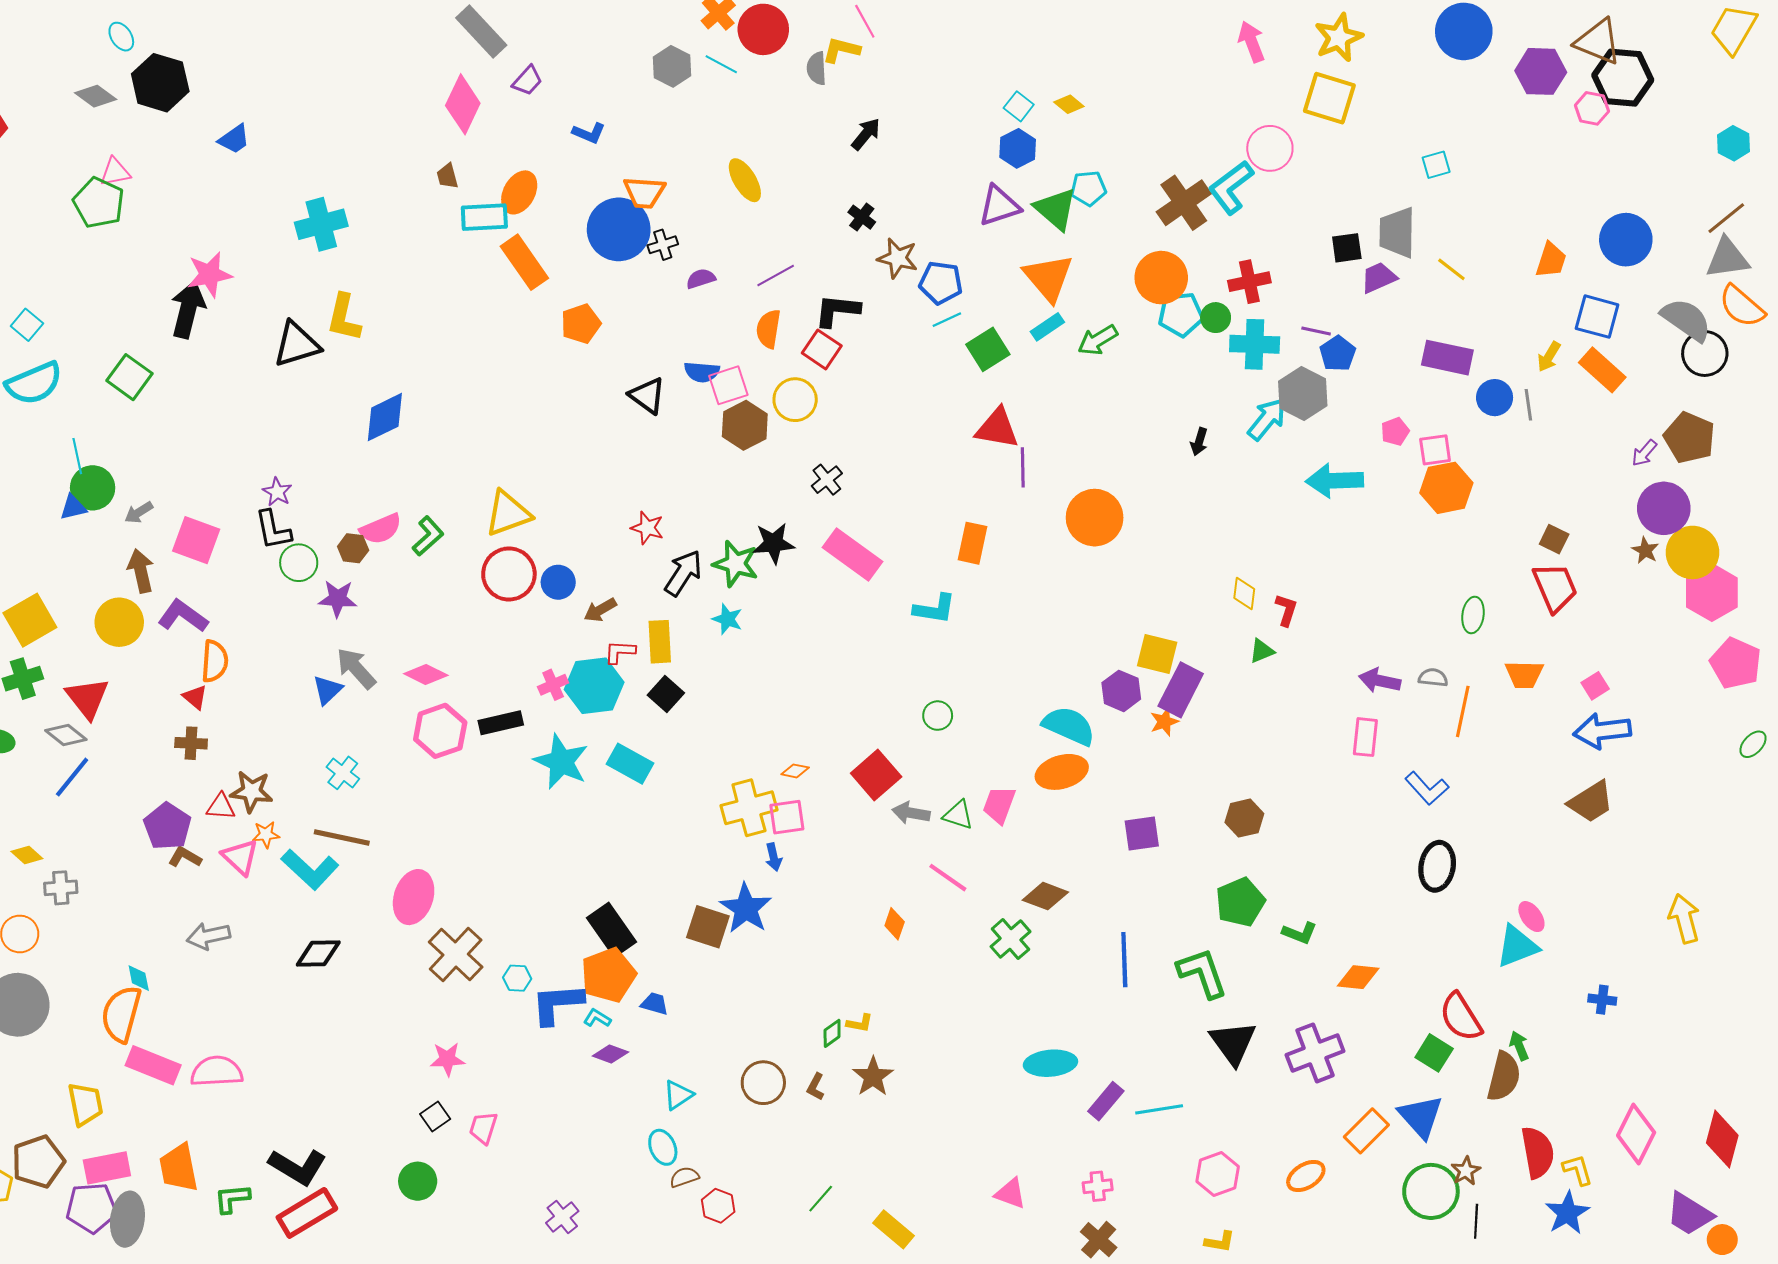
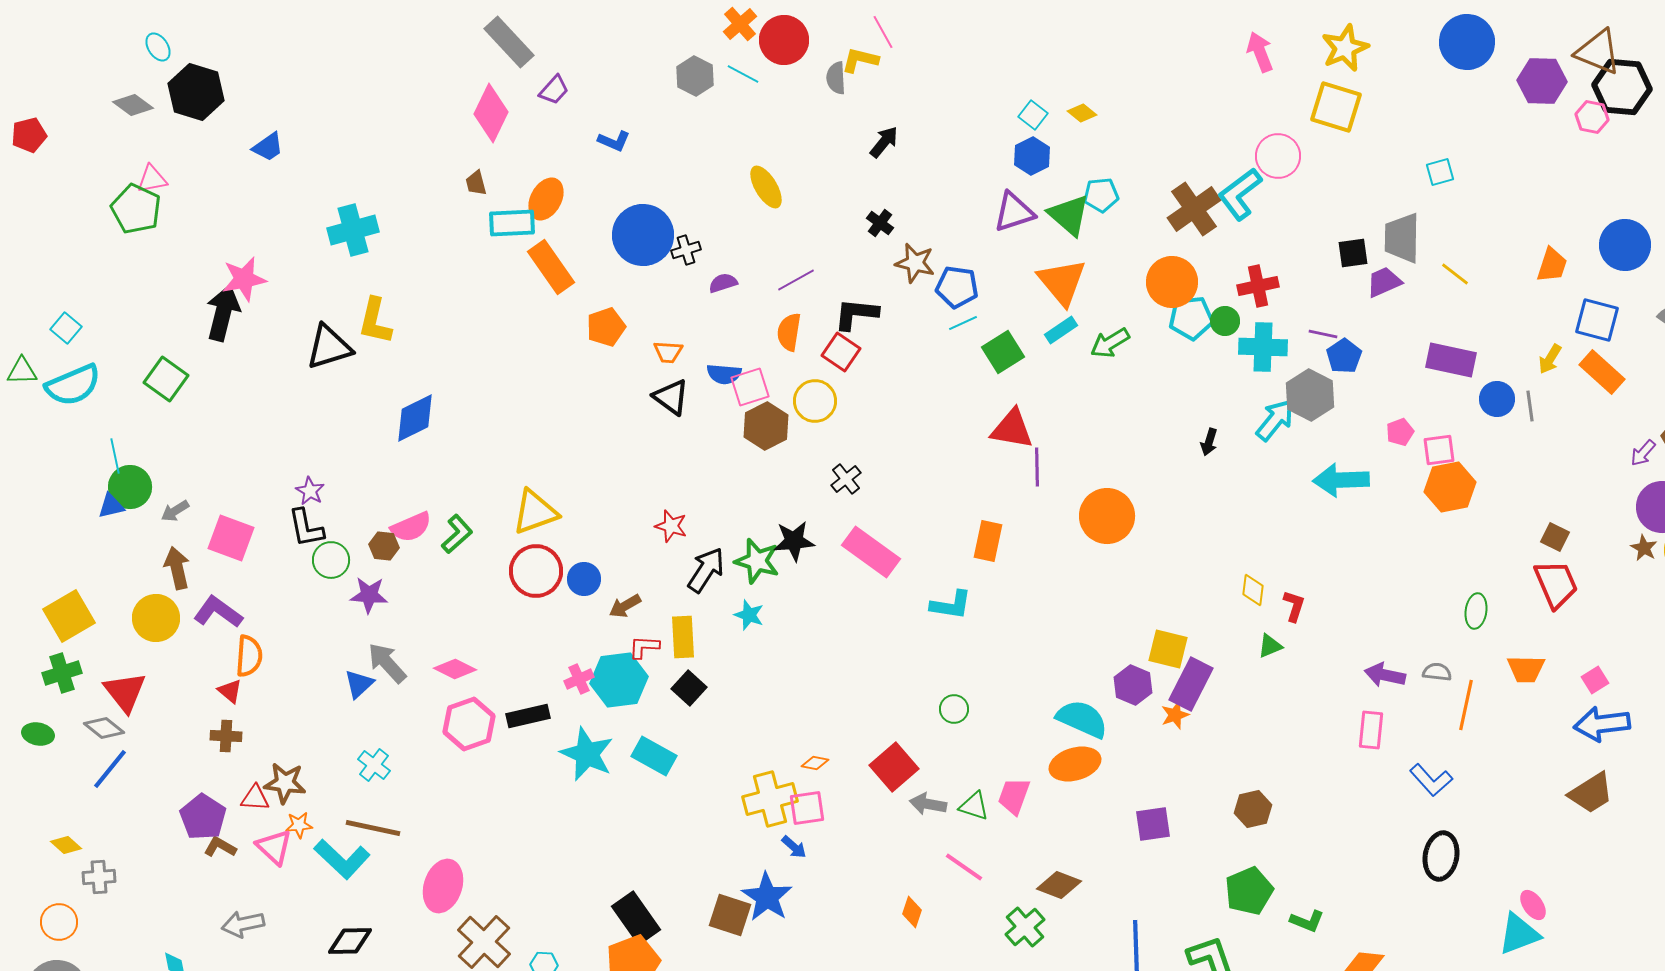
orange trapezoid: (644, 192) -> (668, 352), moved, size x0.7
blue arrow: (774, 857) -> (794, 847), turned -36

